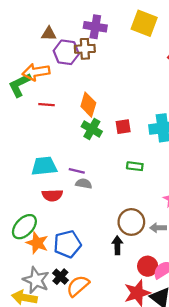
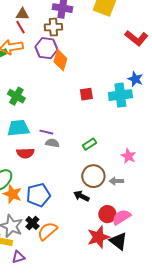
purple hexagon: (66, 52) -> (46, 48), moved
red line: (46, 105) -> (20, 27), moved, turned 56
orange diamond: (88, 105) -> (60, 60), moved
green cross: (92, 129) -> (16, 96), moved
green rectangle: (135, 166) -> (89, 144), moved, turned -40
black arrow: (117, 245) -> (81, 196), turned -63

